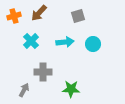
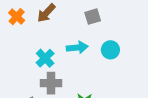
orange cross: (14, 16) -> (17, 17), turned -32
cyan cross: (31, 41) -> (45, 58), moved

